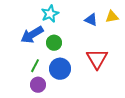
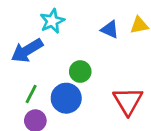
green circle: (54, 43) -> (80, 72), moved
red triangle: (97, 59) -> (128, 101), moved

